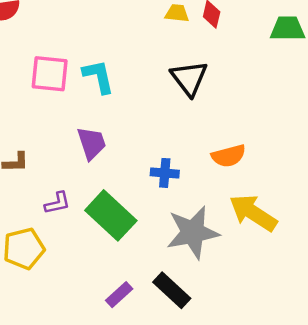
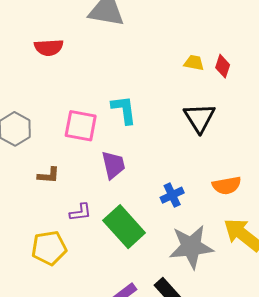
pink square: (50, 74) -> (81, 126), moved
blue cross: (165, 173) -> (172, 195), turned -35

